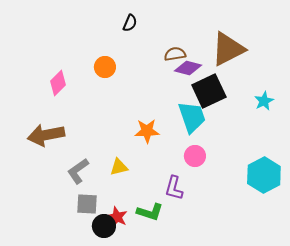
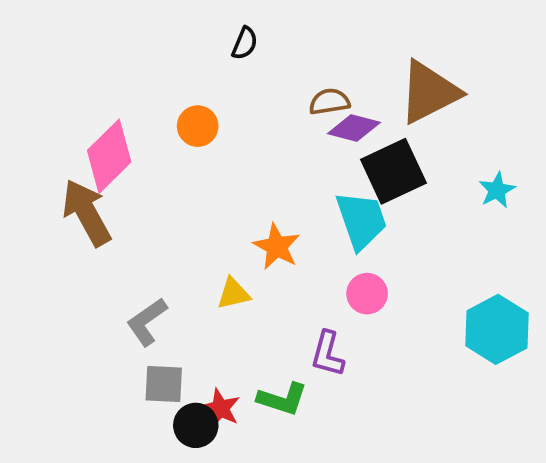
pink diamond: (58, 83) -> (109, 156), size x1.5
orange star: (147, 131) -> (277, 247), turned 30
brown arrow: (46, 135) -> (87, 213), moved, turned 72
yellow triangle: (119, 167) -> (233, 294), moved

